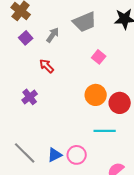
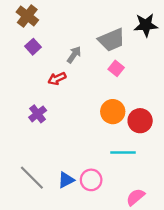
gray trapezoid: (85, 22) -> (112, 40), moved
gray arrow: (53, 35) -> (74, 55), moved
red arrow: (47, 66) -> (57, 79), turned -70

